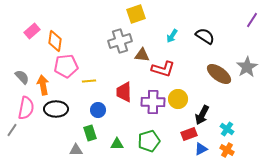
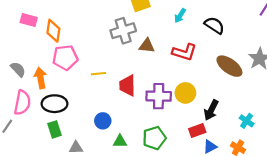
pink rectangle: (32, 31) -> (29, 20), turned 56
cyan arrow: (172, 36) -> (180, 16), moved
red L-shape: (163, 69) -> (184, 52), moved
yellow line: (89, 81) -> (98, 74), moved
blue circle: (98, 110) -> (103, 121), moved
cyan cross: (227, 129) -> (247, 121), moved
green rectangle: (90, 133) -> (54, 129), moved

